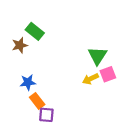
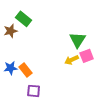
blue star: (28, 82) -> (11, 68), moved
orange rectangle: (37, 101) -> (26, 70), moved

